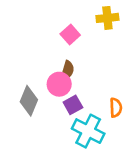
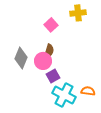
gray diamond: (29, 101) -> (21, 58), moved
orange semicircle: (116, 108) -> (88, 91), moved, turned -80

